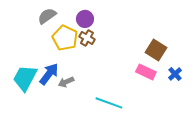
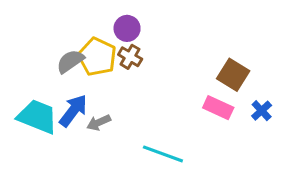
gray semicircle: (47, 16) -> (70, 61), moved
cyan trapezoid: (25, 78) -> (37, 117), turned 84

